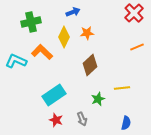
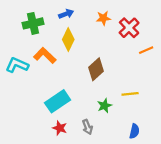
blue arrow: (73, 12) -> (66, 14), moved
red cross: (134, 13) -> (129, 28), moved
orange star: (87, 33) -> (103, 18), moved

